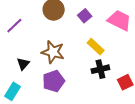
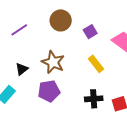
black cross: (100, 69) -> (94, 99), moved

